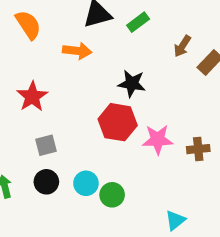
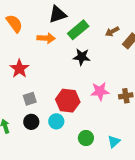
green rectangle: (138, 22) -> (78, 30), moved, size x1.5
brown arrow: (182, 46) -> (112, 32), turned 32
red hexagon: (118, 122) -> (68, 101), moved
green circle: (112, 195) -> (86, 138), moved

